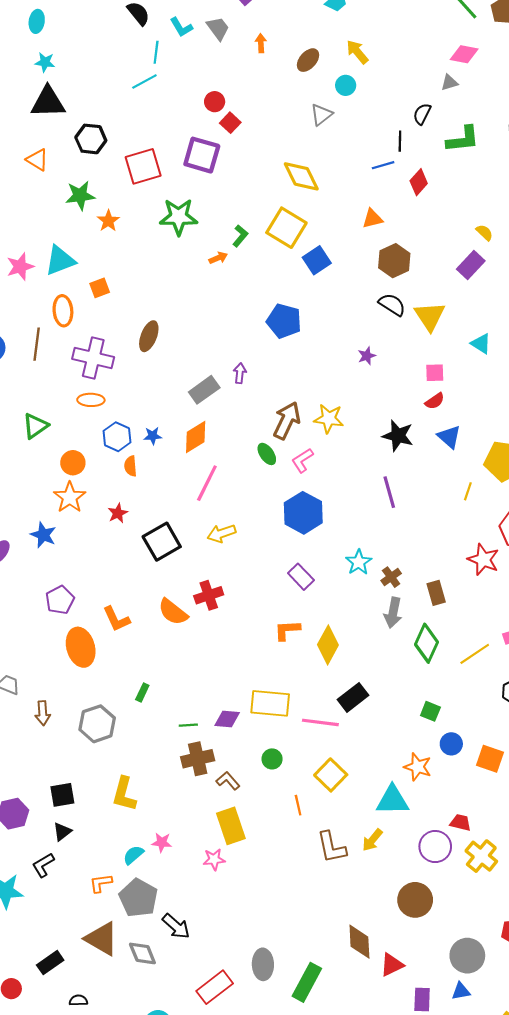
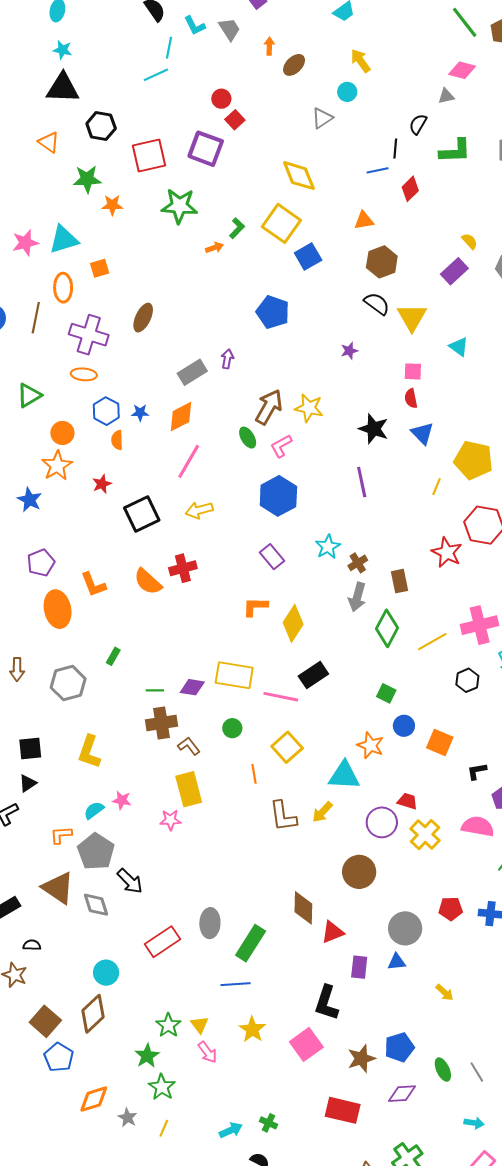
brown ellipse: (308, 60) -> (294, 65), moved
orange star: (108, 221) -> (112, 205), turned 30
red semicircle: (435, 401) -> (411, 398), turned 108

